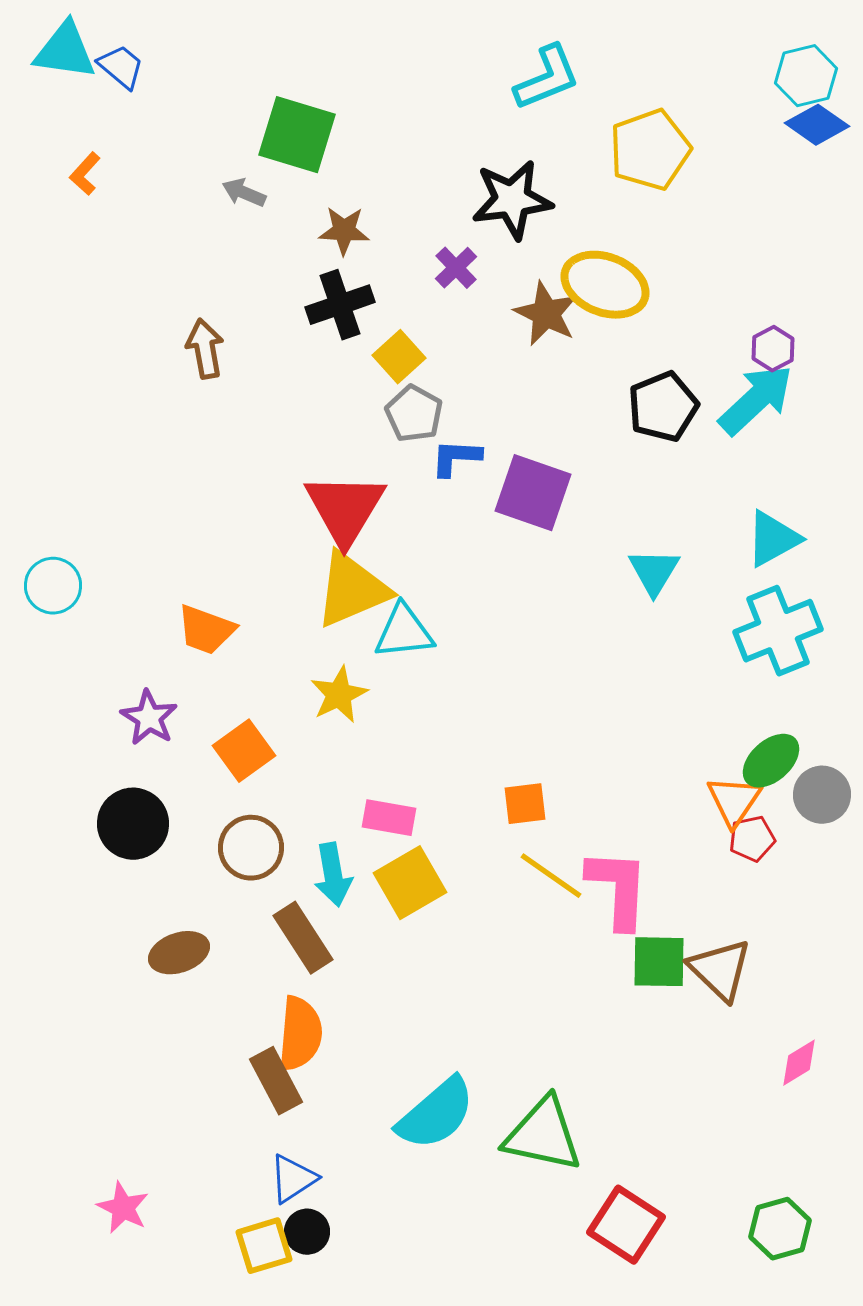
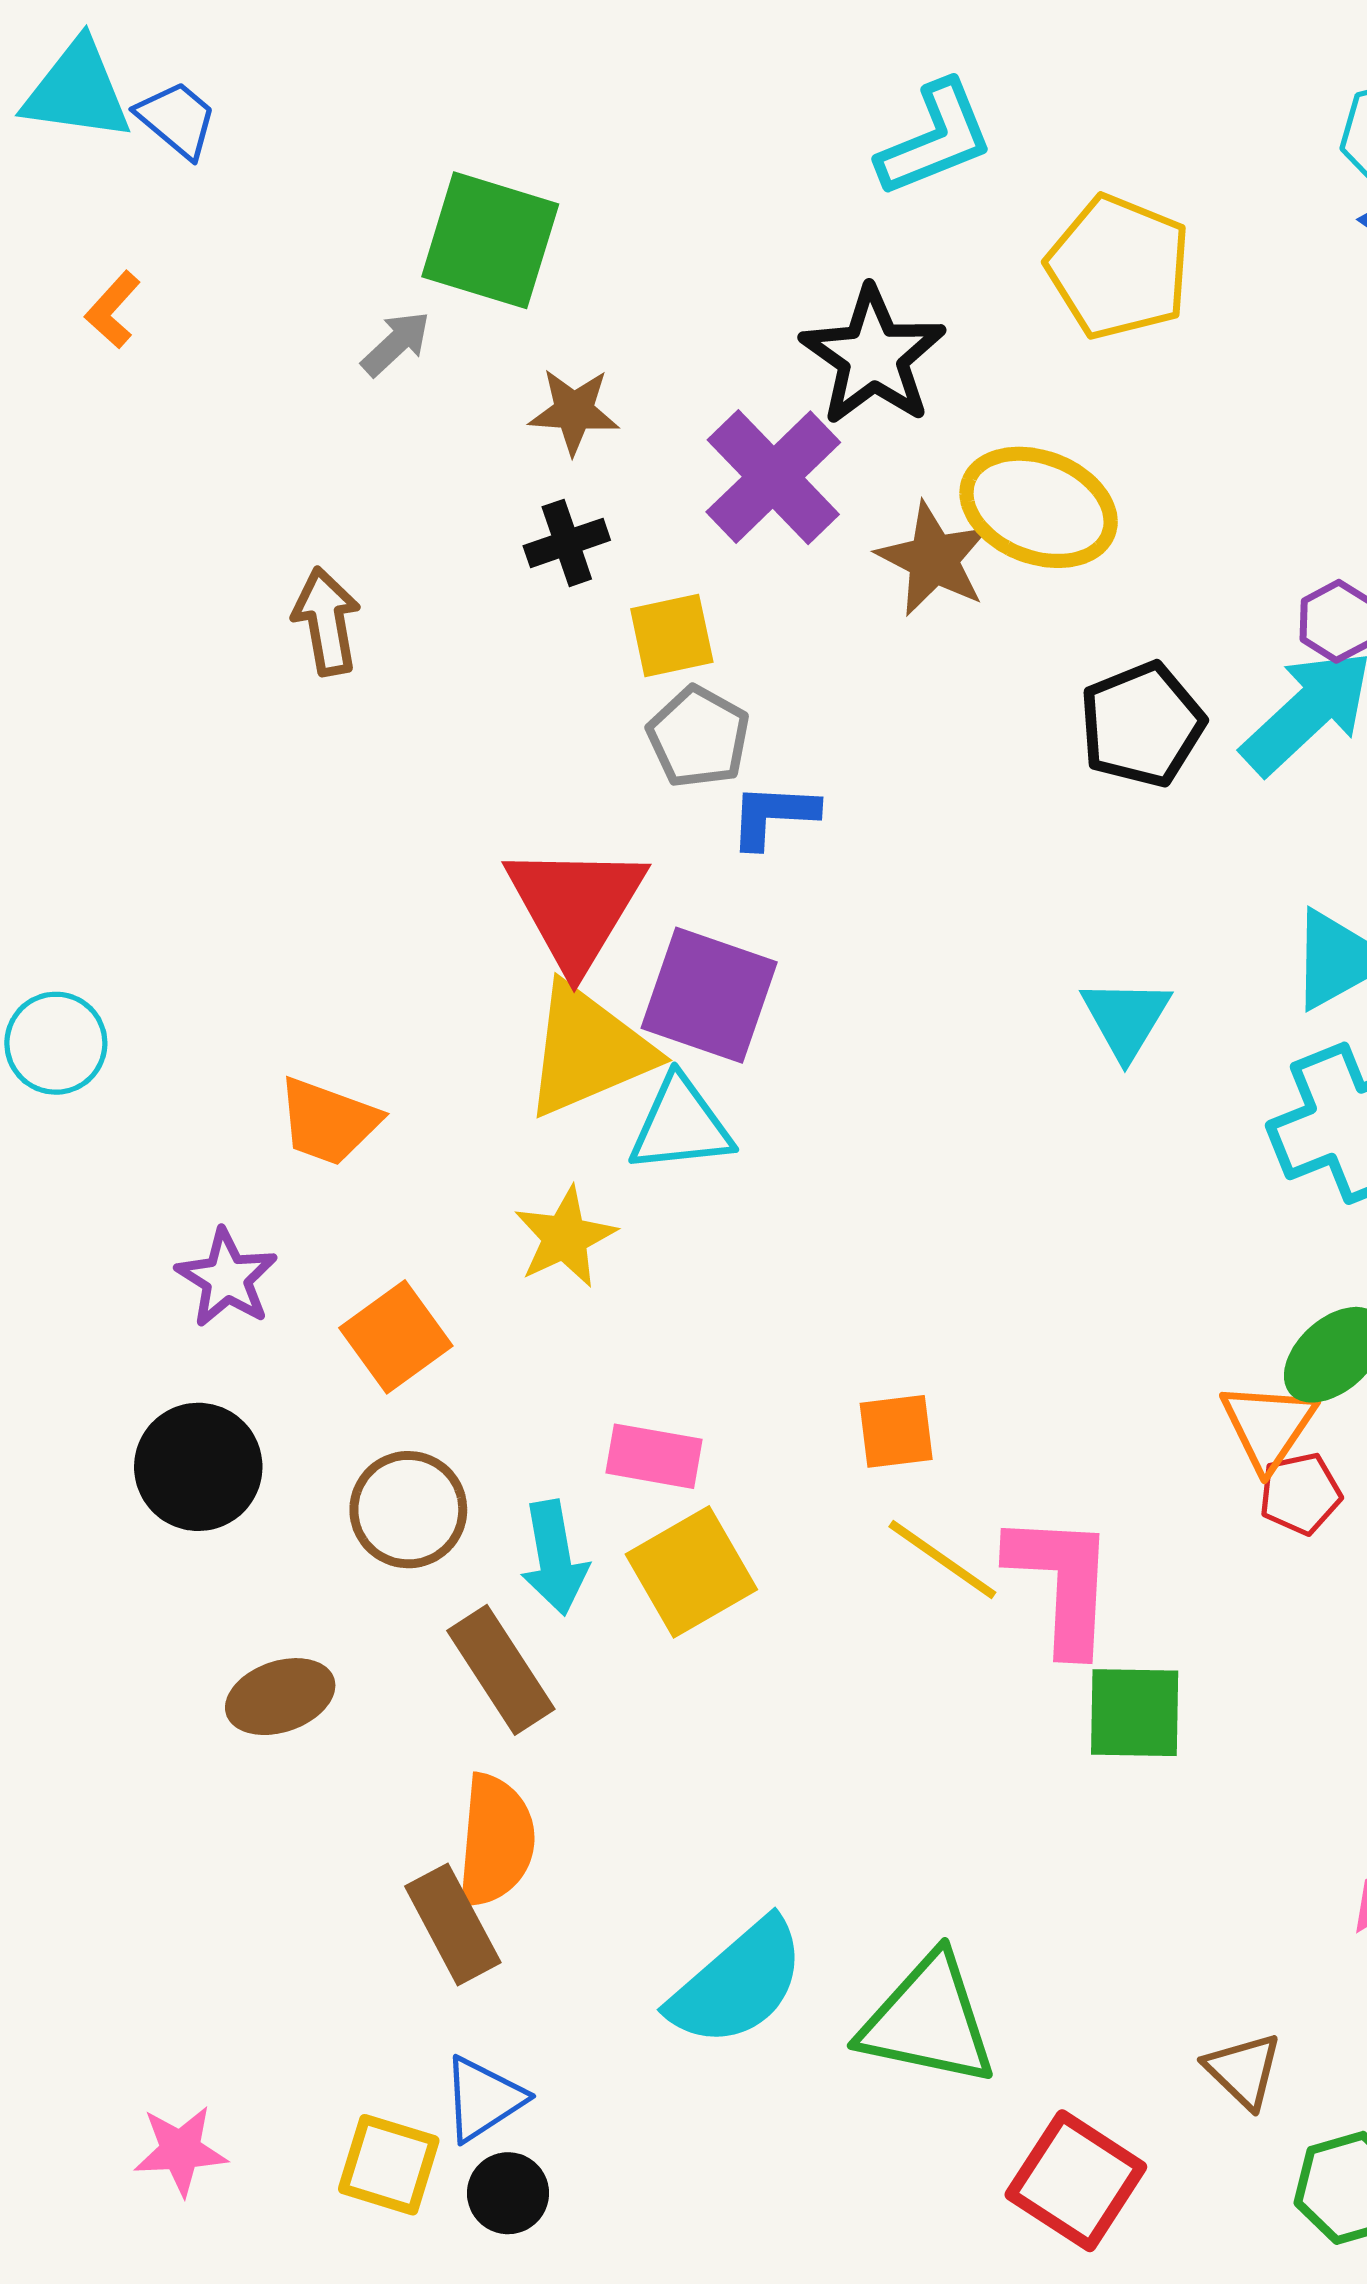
yellow pentagon: (650, 150) -> (1119, 267), turned -30
gray arrow: (244, 193) -> (396, 344), turned 114
black star: (512, 200) -> (873, 356), turned -30
purple cross: (456, 268) -> (773, 477), size x1.8
black cross: (340, 305) -> (567, 543), size x0.7
yellow square: (399, 357) -> (672, 636), turned 30
purple square: (533, 493) -> (709, 995), moved
brown triangle: (720, 970) -> (1243, 2070), moved, size x0.7
pink star: (123, 1208) -> (180, 2150), turned -30
yellow square: (264, 1246) -> (389, 2165), moved, turned 34

